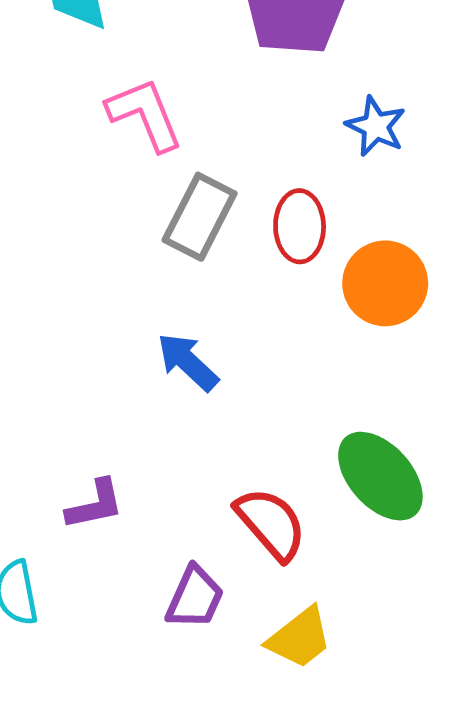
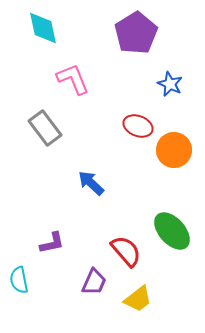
gray rectangle: (200, 217) -> (45, 128), moved, turned -64
red ellipse: (300, 226) -> (138, 126), turned -68

